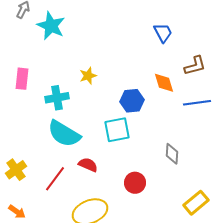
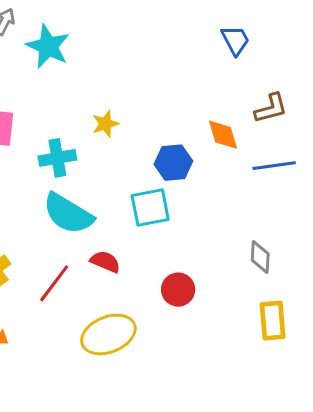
blue trapezoid: (163, 33) -> (235, 40), moved
gray diamond: (172, 154) -> (260, 257), moved
yellow rectangle: (196, 203) -> (273, 321), turned -55

